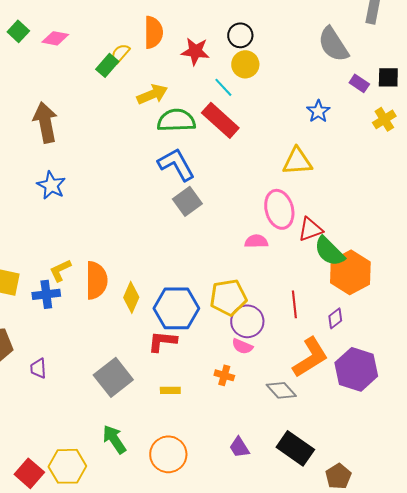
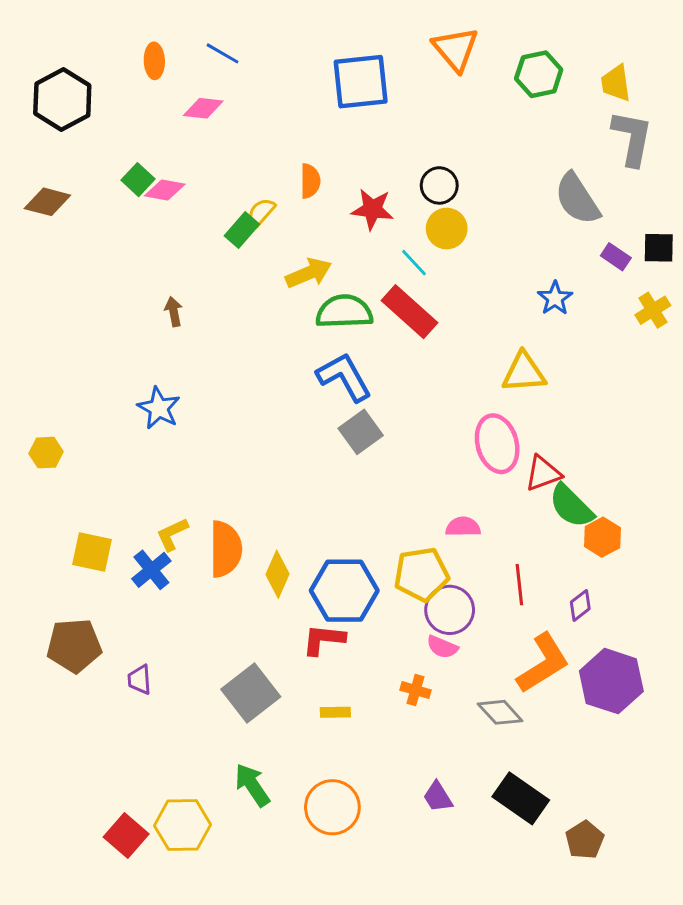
green square: (18, 31) -> (138, 180), moved
orange semicircle: (153, 32) -> (310, 181), size x0.7
brown arrow: (45, 122) -> (174, 312), moved, size x0.5
pink semicircle: (256, 241) -> (463, 527), moved
orange hexagon: (350, 272) -> (602, 537), size x0.6
blue cross: (46, 294) -> (151, 570), turned -32

